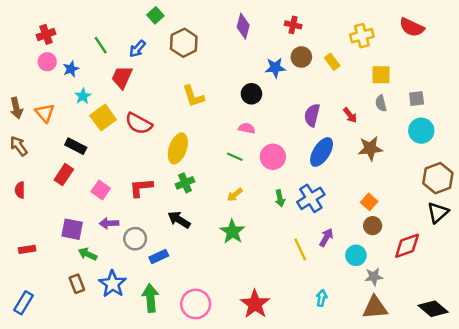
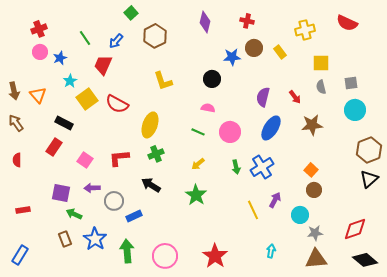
red diamond: (407, 246) -> (355, 229), moved

